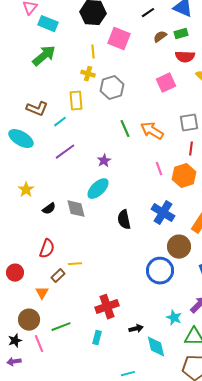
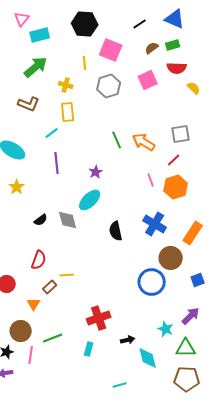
cyan rectangle: (48, 24) -> (40, 35), turned -36
yellow cross: (88, 74) -> (66, 85), moved
pink square: (166, 83) -> (148, 80), moved
gray hexagon: (112, 88) -> (109, 86), moved
brown L-shape: (37, 109) -> (29, 104), moved
red line: (191, 149) -> (174, 160), moved, turned 40
purple line: (65, 152) -> (57, 163), turned -60
yellow star: (26, 190) -> (17, 187), moved
pink line: (39, 344) -> (31, 355), turned 30

